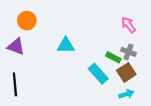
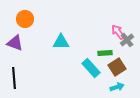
pink arrow: (128, 25) -> (118, 32), moved
gray cross: (128, 52) -> (127, 40), moved, turned 32
green rectangle: (113, 57) -> (105, 53), turned -32

